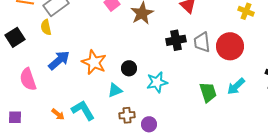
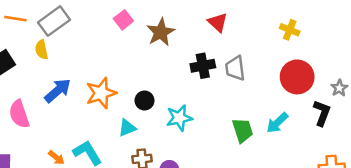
red circle: (230, 46) -> (297, 77), moved
orange star: (94, 62) -> (101, 93), turned 30

